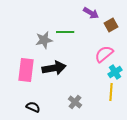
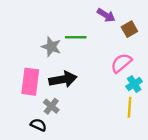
gray star: (44, 40) -> (51, 47), turned 30
gray cross: (75, 102) -> (51, 106), moved

